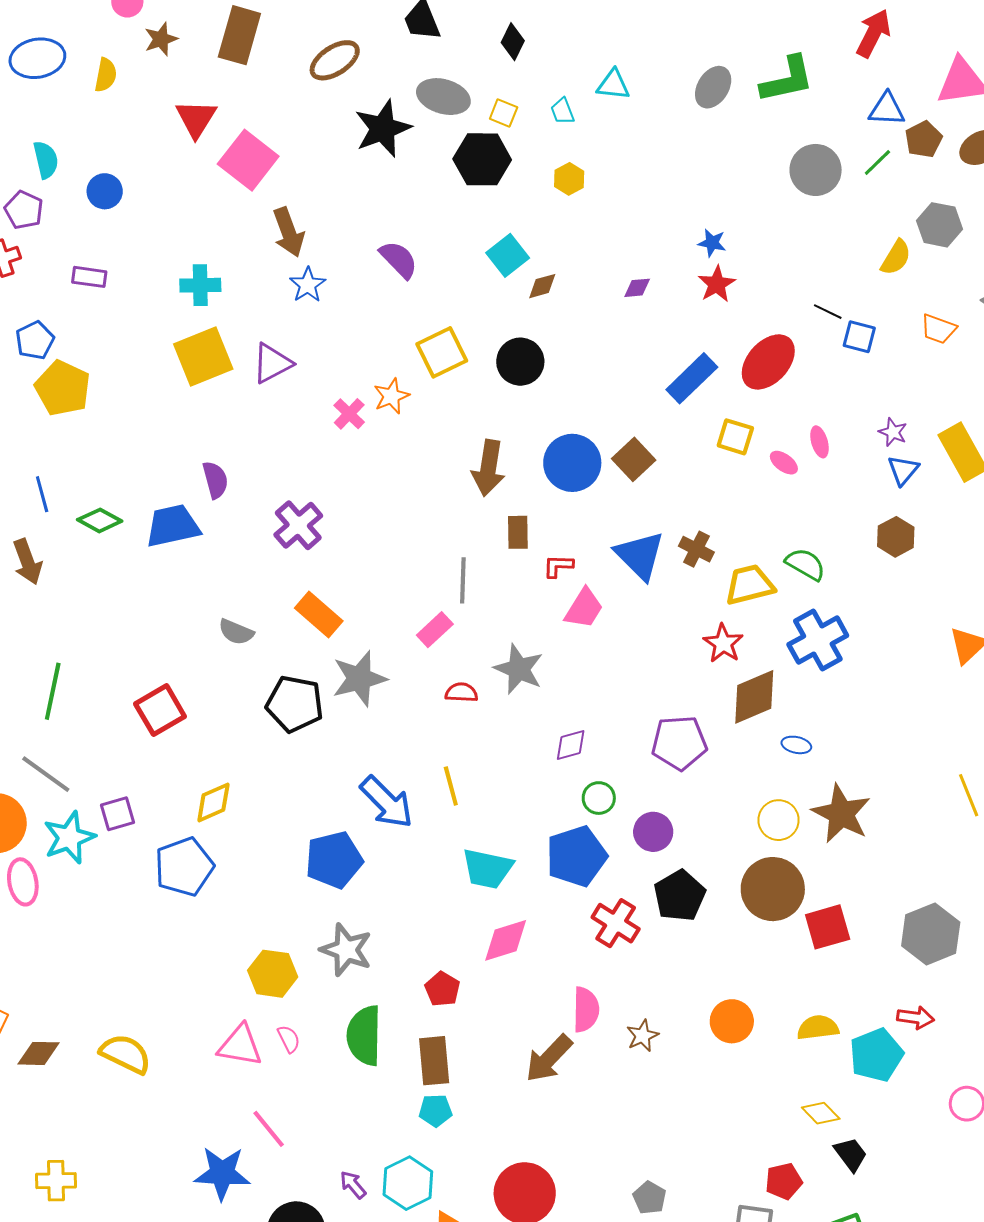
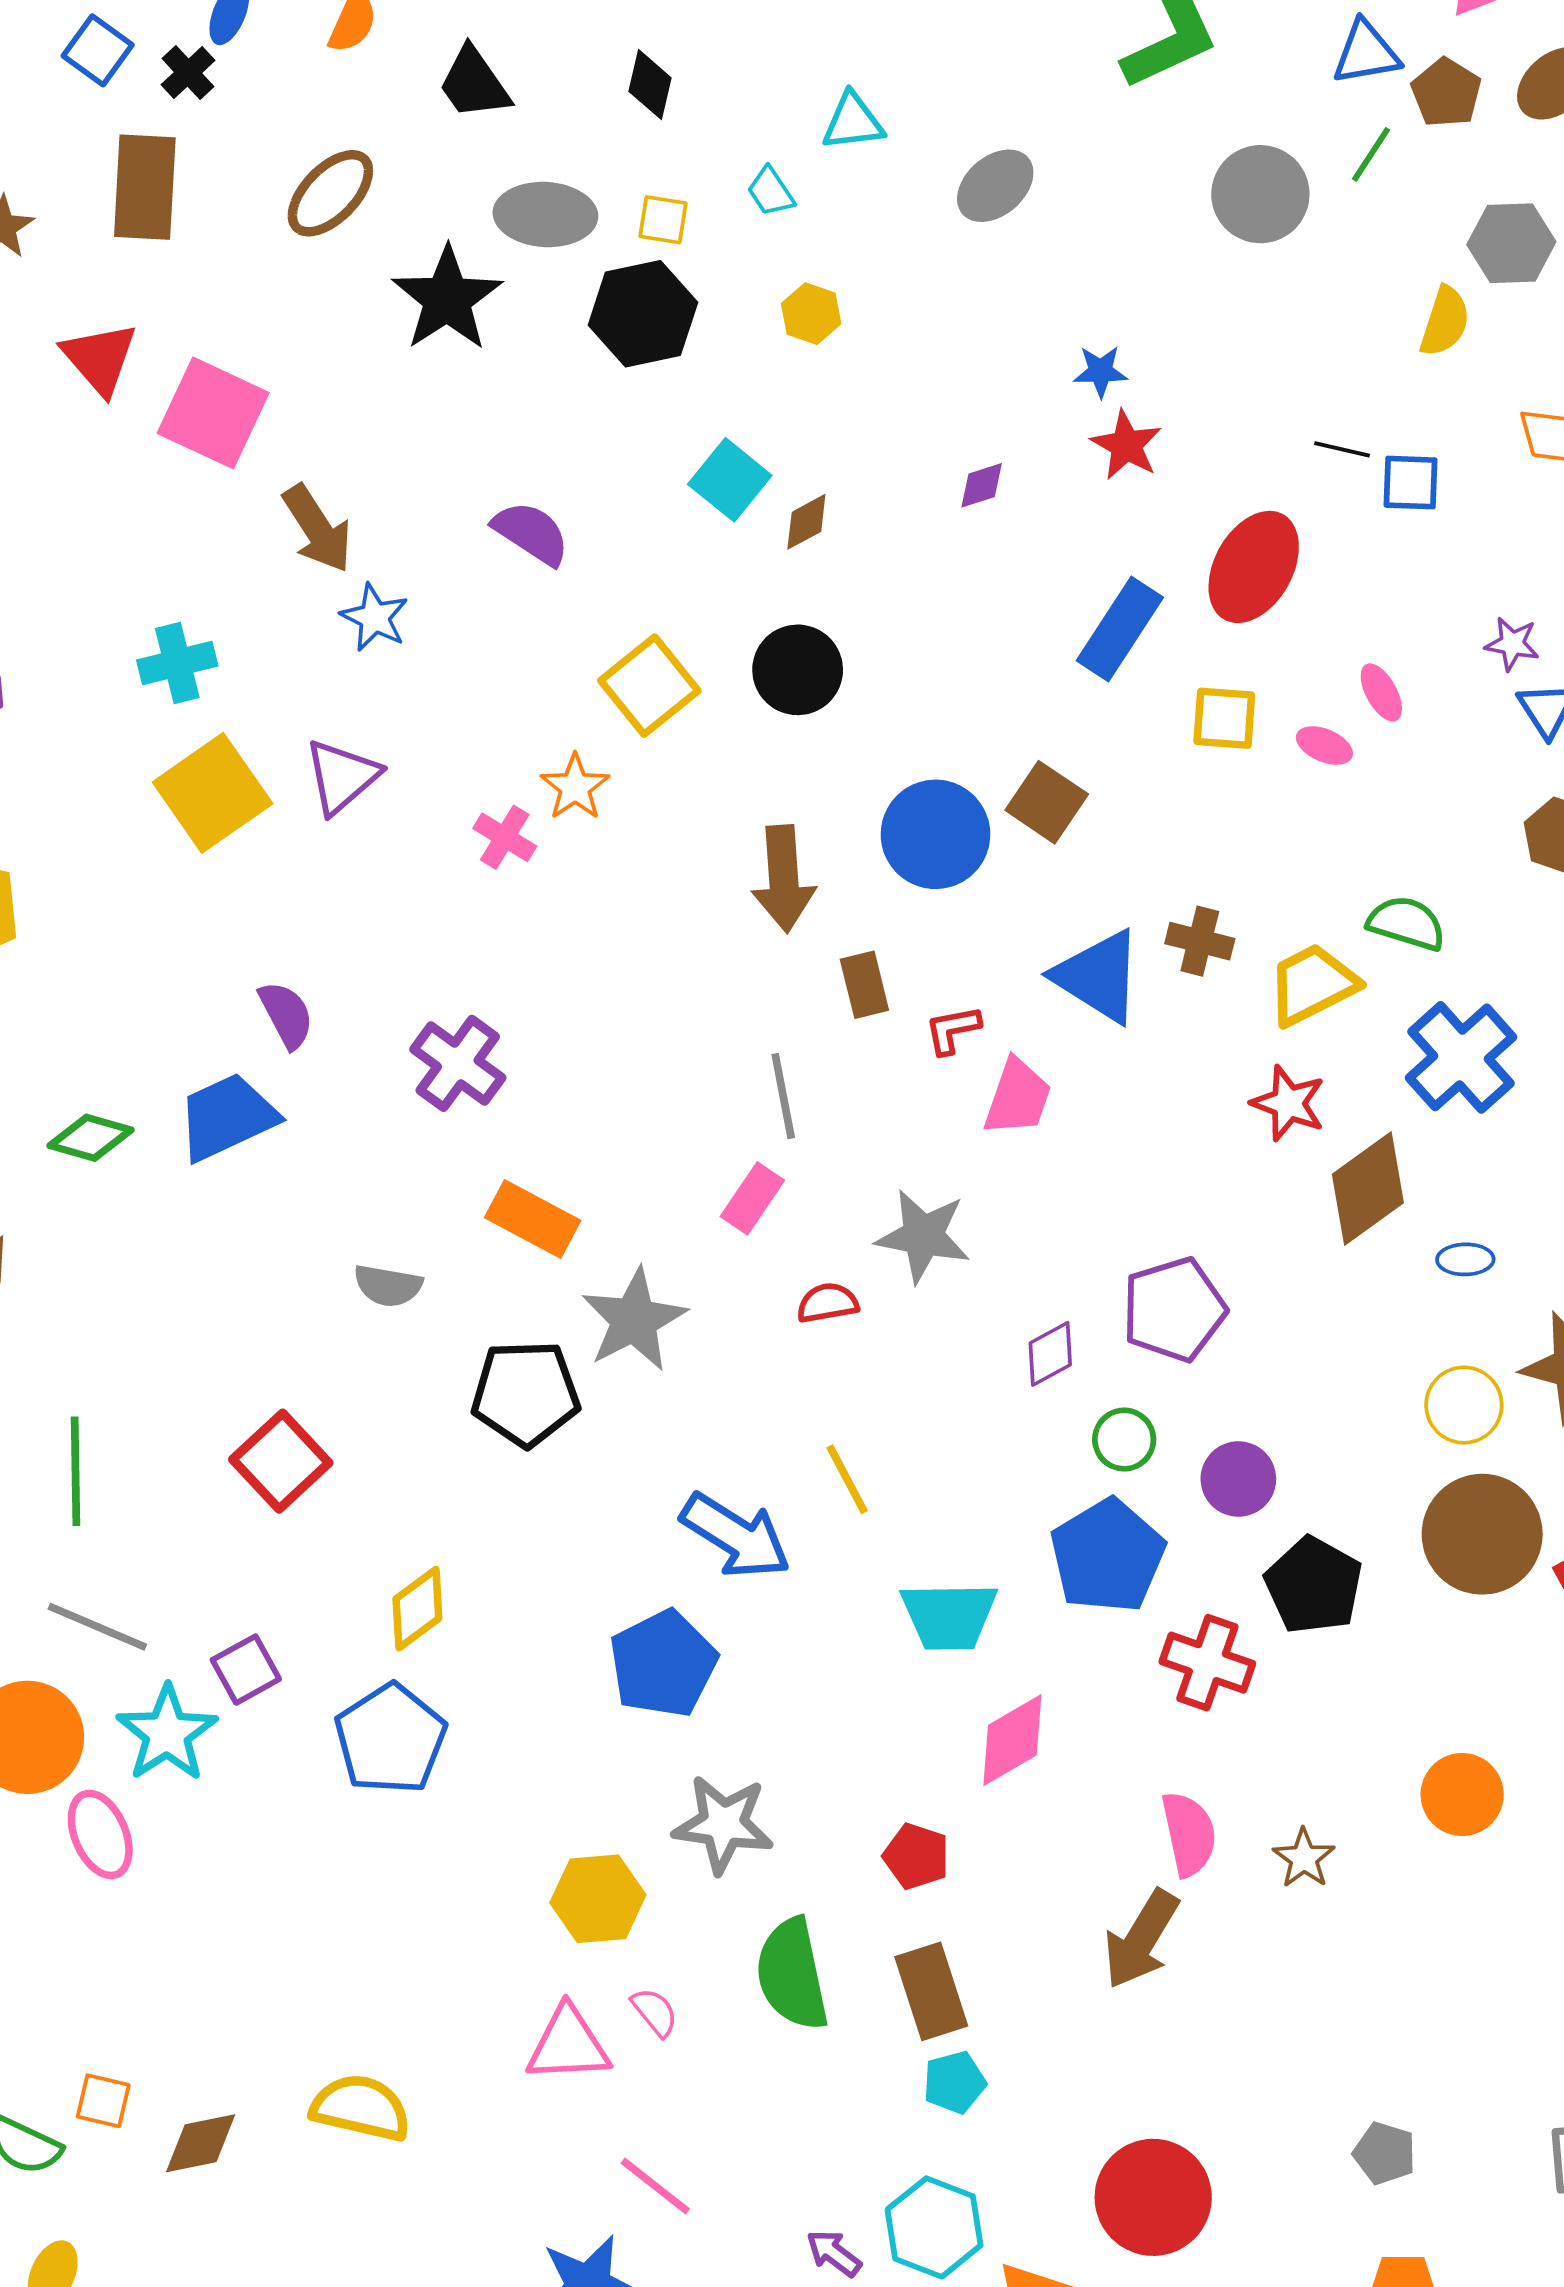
gray ellipse: (713, 87) -> (995, 186), moved, turned 30
purple pentagon: (679, 743) -> (1174, 1310), moved

